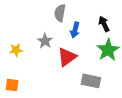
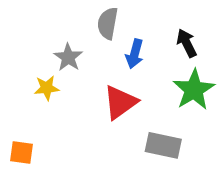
gray star: (45, 41) -> (68, 57), moved
yellow star: (16, 50) -> (47, 88), moved

